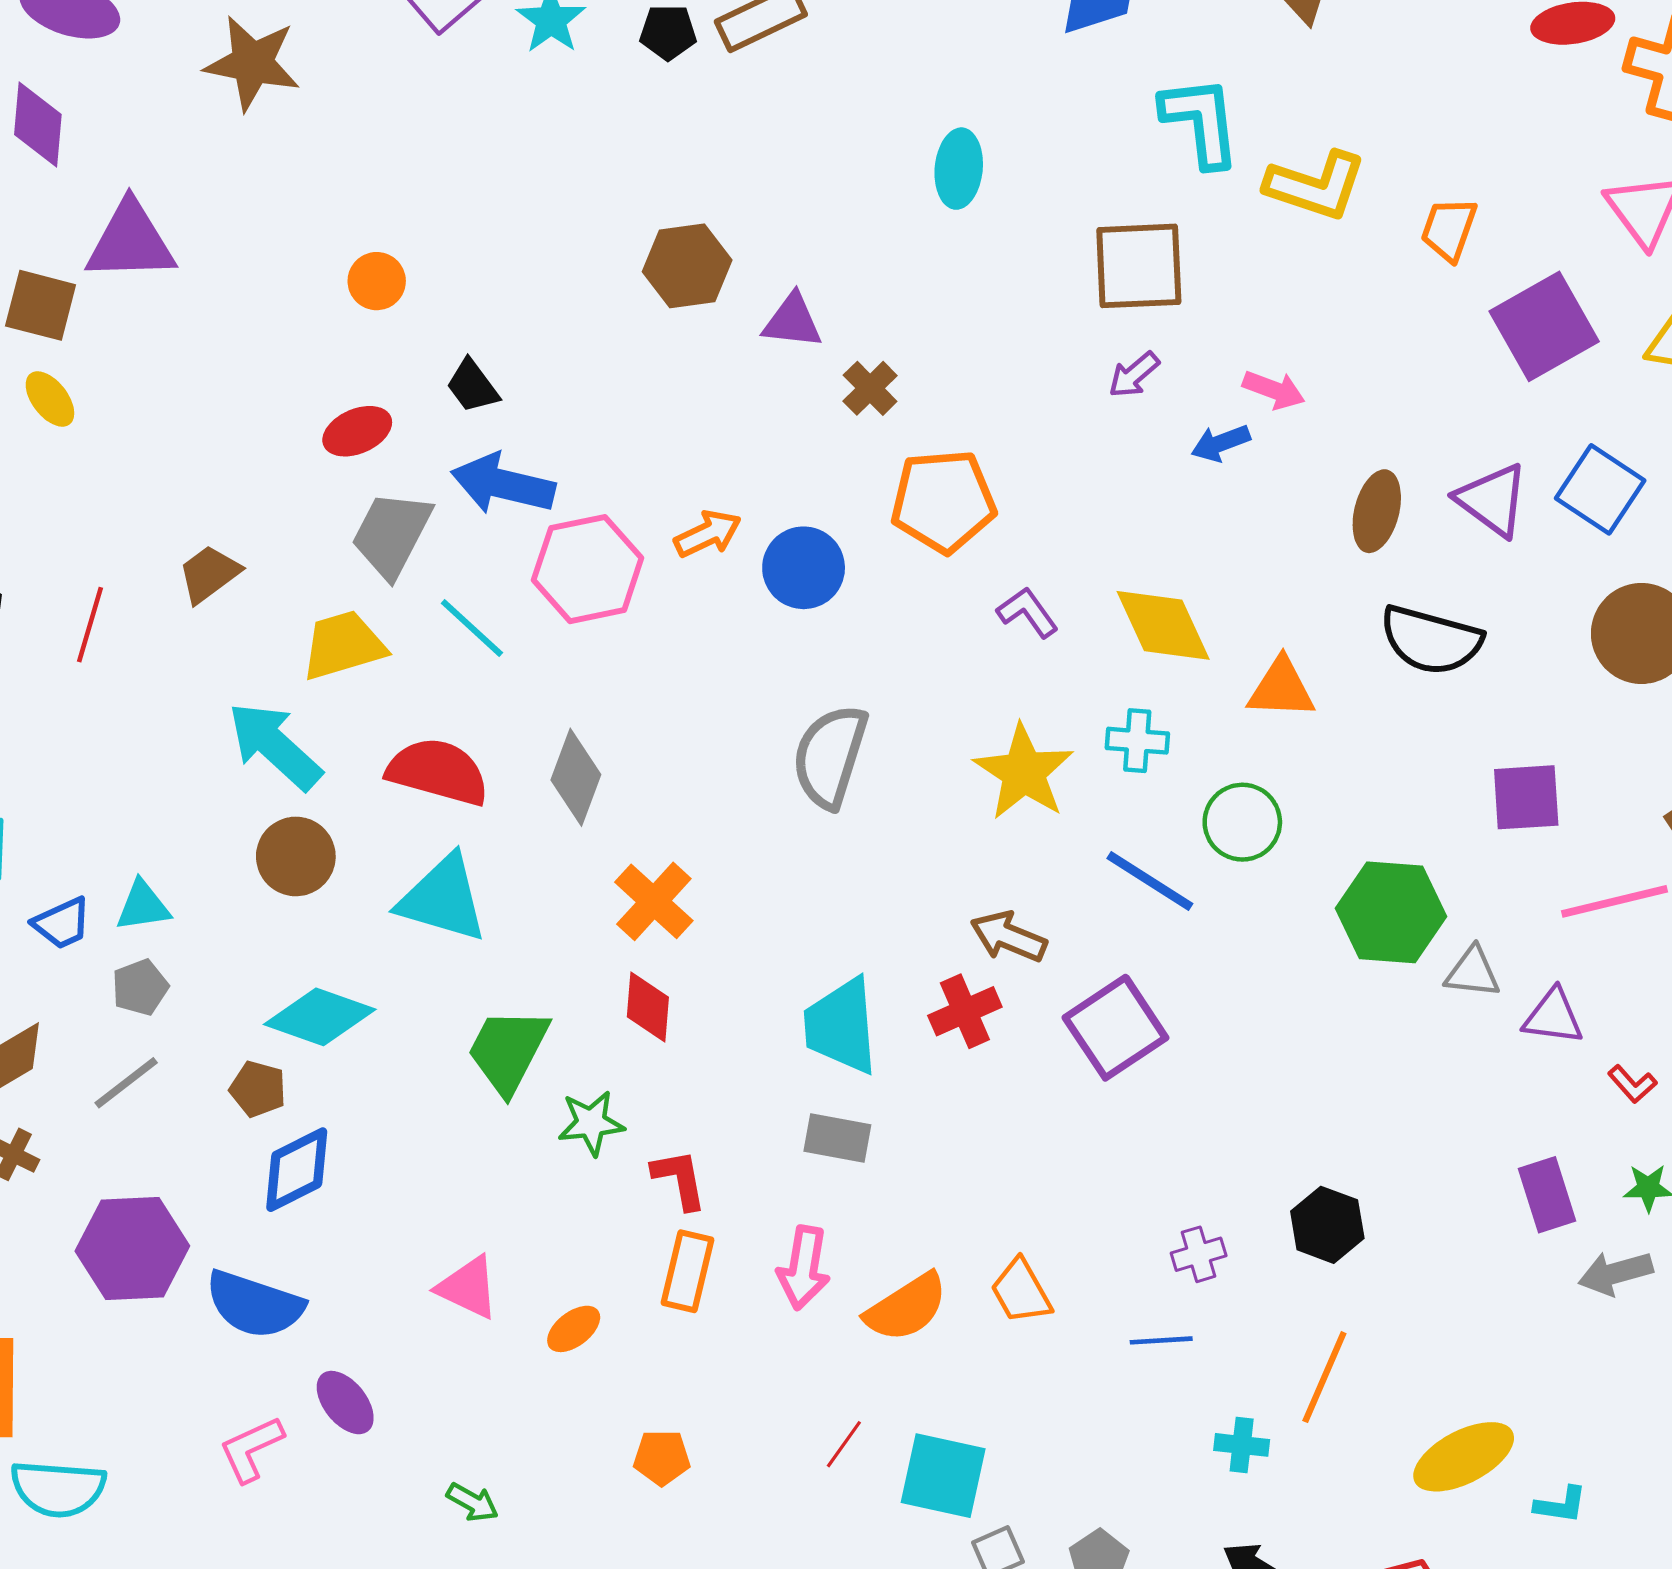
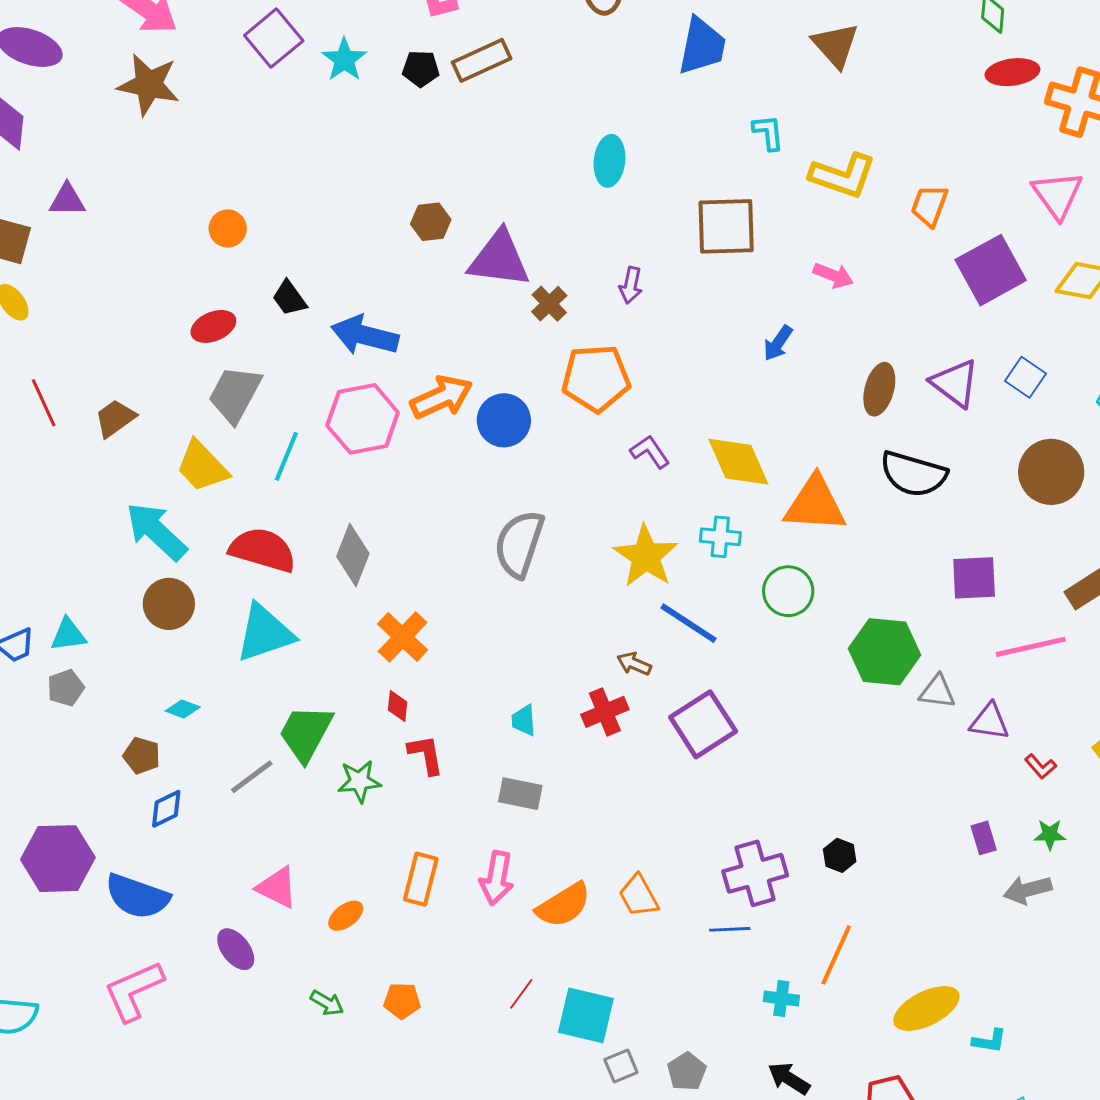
cyan L-shape: (1201, 121) -> (768, 132), size x0.6
purple triangle: (131, 241) -> (67, 200), size x0.6
brown hexagon: (687, 266) -> (431, 222), size x0.7
purple triangle: (792, 321) -> (499, 259), size x1.6
purple arrow: (1134, 375) -> (631, 285), moved, turned -39
pink arrow: (1274, 390) -> (833, 275), moved
blue arrow: (1221, 443) -> (778, 343), turned -36
blue arrow: (503, 484) -> (365, 335), moved
blue square: (1600, 489) -> (1026, 377), size x0.7
orange arrow: (708, 534) -> (442, 397), size x1.4
red line: (90, 625) -> (44, 403), moved, turned -42
cyan line: (472, 628) -> (286, 456), turned 69
yellow trapezoid: (343, 645) -> (202, 466), turned -118
orange triangle: (1281, 688) -> (815, 504), size x1.4
blue line: (1150, 881) -> (689, 623), moved
cyan triangle: (443, 899) -> (265, 633), turned -36
brown arrow: (1009, 937) -> (634, 664), size x0.7
red diamond: (648, 1007) -> (398, 706), size x0.7
cyan diamond: (320, 1017) -> (183, 709), size x0.5
cyan trapezoid: (841, 1026) -> (524, 720), size x0.5
gray line: (126, 1083) -> (252, 777), moved
blue diamond: (297, 1170) -> (166, 809), size x0.7
red L-shape: (679, 1179) -> (426, 755), moved
purple rectangle: (1547, 1195) -> (984, 838), size x0.7
black hexagon: (1327, 1225) -> (840, 855), size x0.7
purple cross: (1199, 1254) -> (755, 873), size x1.8
purple ellipse: (345, 1403) -> (236, 949), moved
pink L-shape: (251, 1449) -> (134, 991), size x1.4
green arrow: (472, 1502) -> (327, 1003), moved

